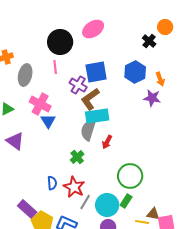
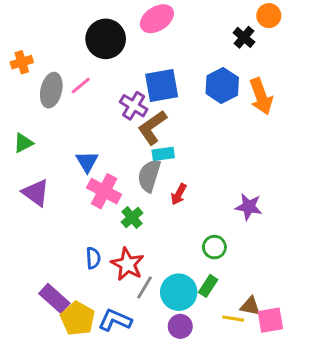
pink line: (55, 67) -> (81, 85), moved, turned 56
orange arrow: (160, 79) -> (261, 96), size x1.6
purple star: (152, 98) -> (249, 207), moved
pink cross: (40, 104) -> (104, 191), moved
cyan rectangle: (97, 116) -> (163, 154), size x0.6
green circle: (130, 176) -> (214, 247), size x0.6

